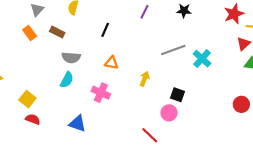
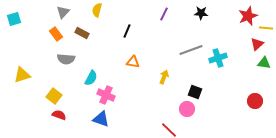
gray semicircle: (71, 58) -> (66, 59), moved
cyan cross: (202, 59) -> (218, 58), turned 30
pink cross: (101, 93) -> (106, 95), moved

